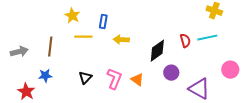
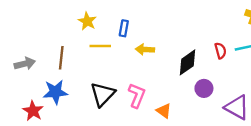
blue star: (45, 76) -> (55, 92), size x1.5
black triangle: (85, 78) -> (103, 94), size x1.6
orange triangle: (137, 80) -> (164, 111), moved

